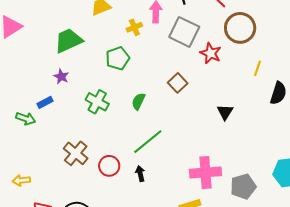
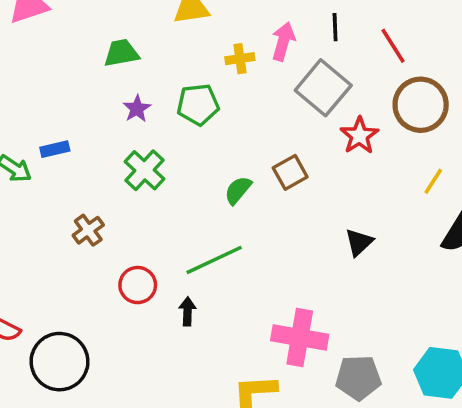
green trapezoid: (68, 41) -> (121, 53), size x0.7
purple star: (61, 77) -> (137, 109), moved
green semicircle: (138, 101) -> (238, 190), moved
brown cross: (76, 153) -> (88, 230), moved, size x0.7

